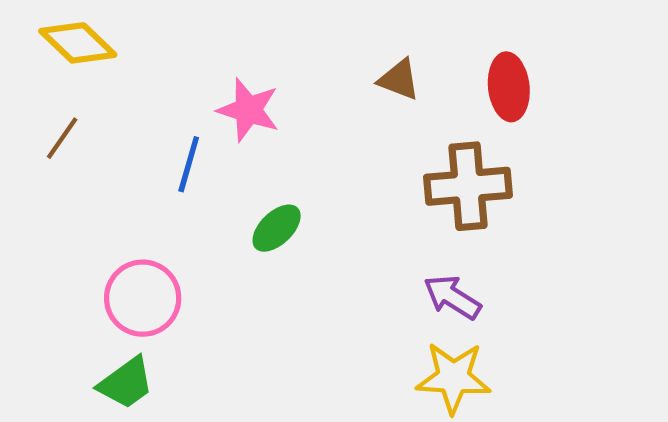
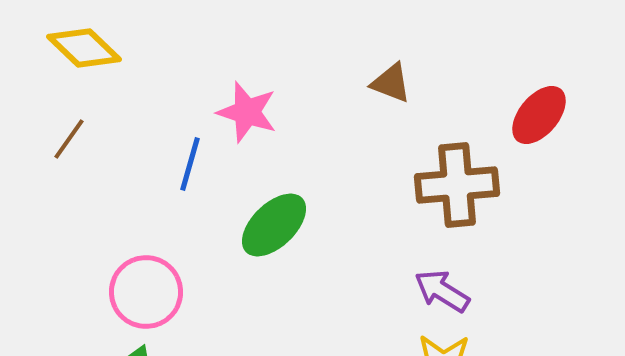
red ellipse: (509, 87) -> (539, 115), moved, turned 46
green ellipse: (277, 228) -> (274, 225), size x1.4

